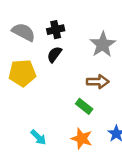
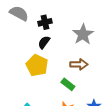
gray semicircle: (24, 32) -> (19, 13), moved
yellow pentagon: (22, 73) -> (37, 65), moved, turned 30

